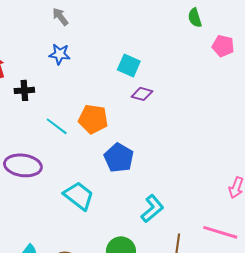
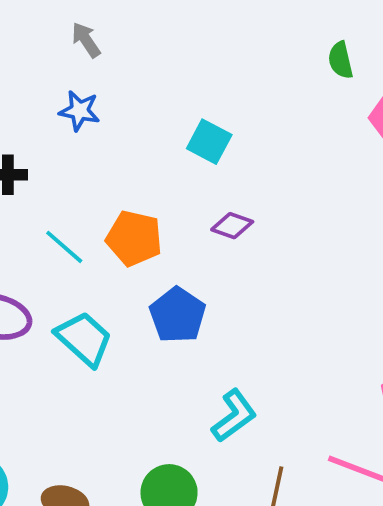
purple diamond: (142, 94) -> (232, 226), moved
cyan trapezoid: (79, 196) -> (84, 339), moved

